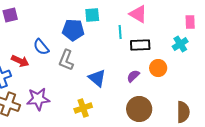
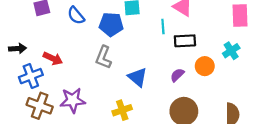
pink rectangle: (190, 22) -> (240, 16), size x1.5
cyan cross: (180, 44) -> (231, 51), moved
blue semicircle: (41, 47) -> (76, 16), moved

